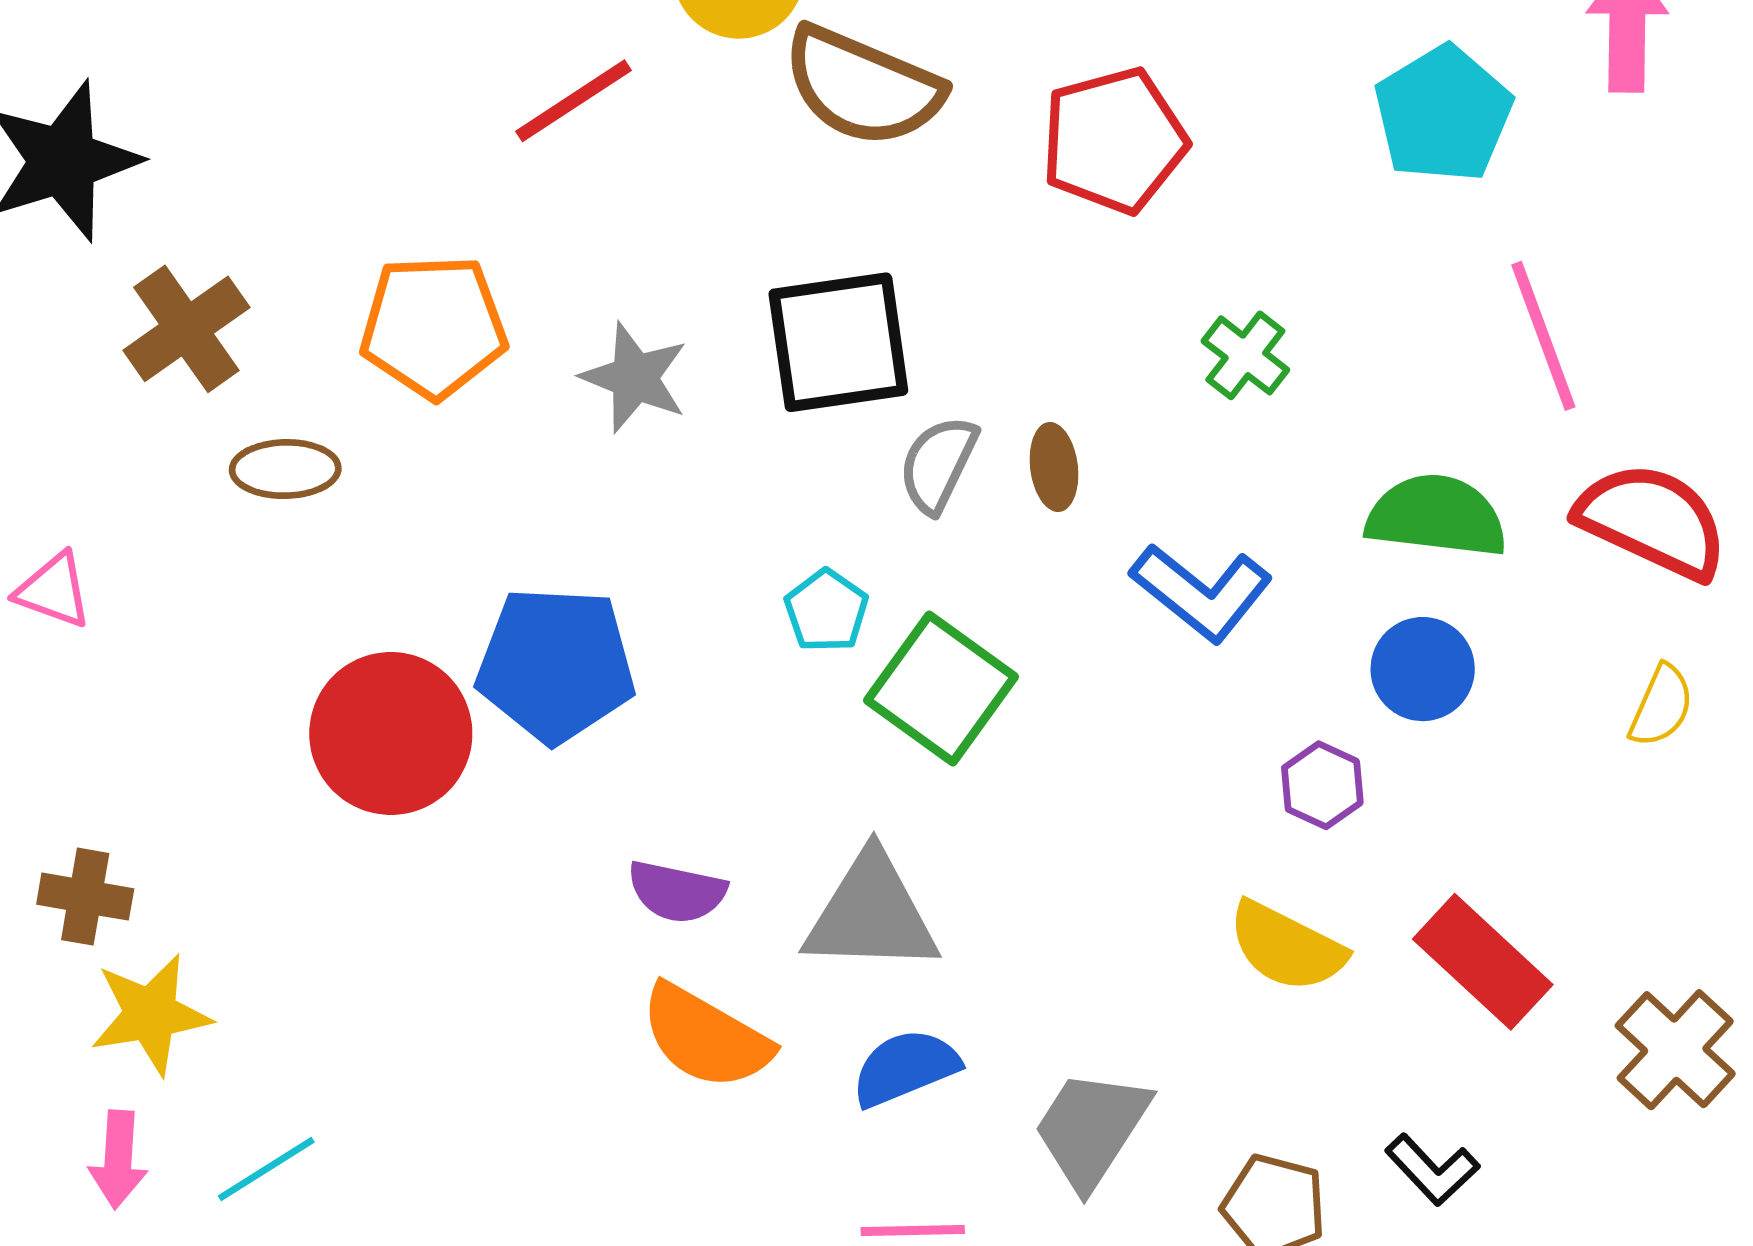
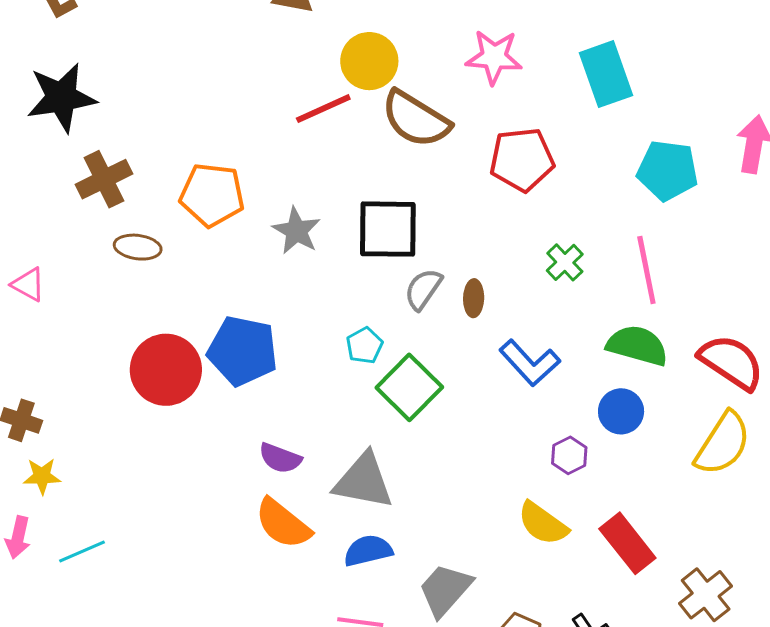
red line: (573, 101) -> (323, 109), moved
cyan pentagon: (1443, 114) -> (667, 170), turned 30
pink line: (1543, 336) -> (646, 270), moved
yellow semicircle: (1661, 706) -> (723, 444), size x1.8
yellow star: (151, 1014) -> (42, 476), size x0.7

